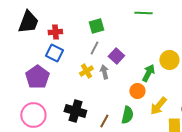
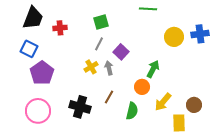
blue square: (54, 53) -> (29, 49), moved
yellow circle: (169, 60) -> (174, 37), moved
brown line: (104, 121) -> (109, 97), moved

